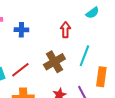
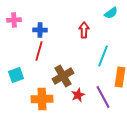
brown cross: (54, 62) -> (63, 76), moved
red line: (20, 70) -> (39, 51), moved, turned -36

